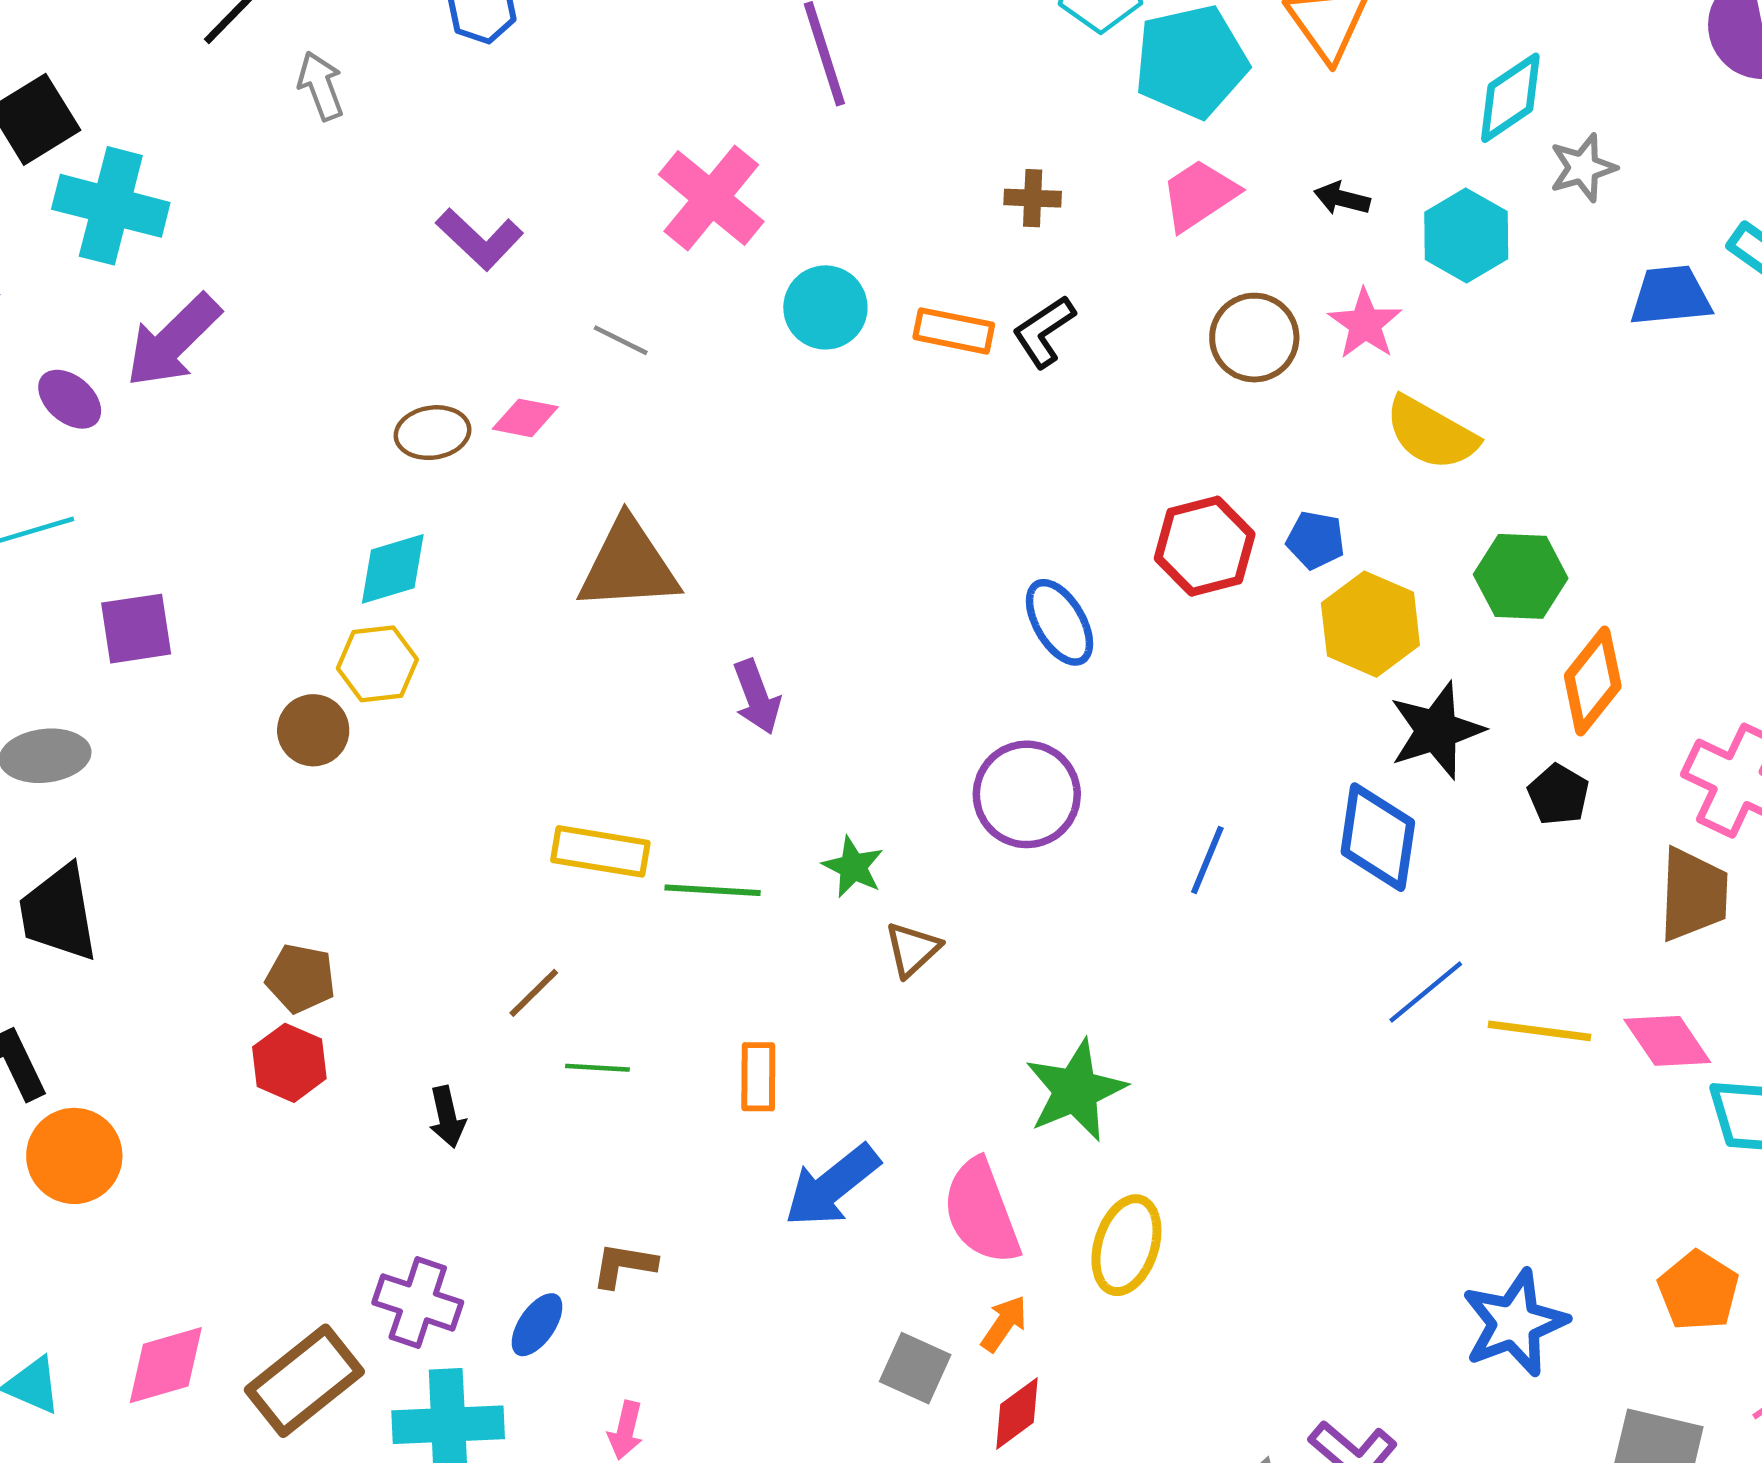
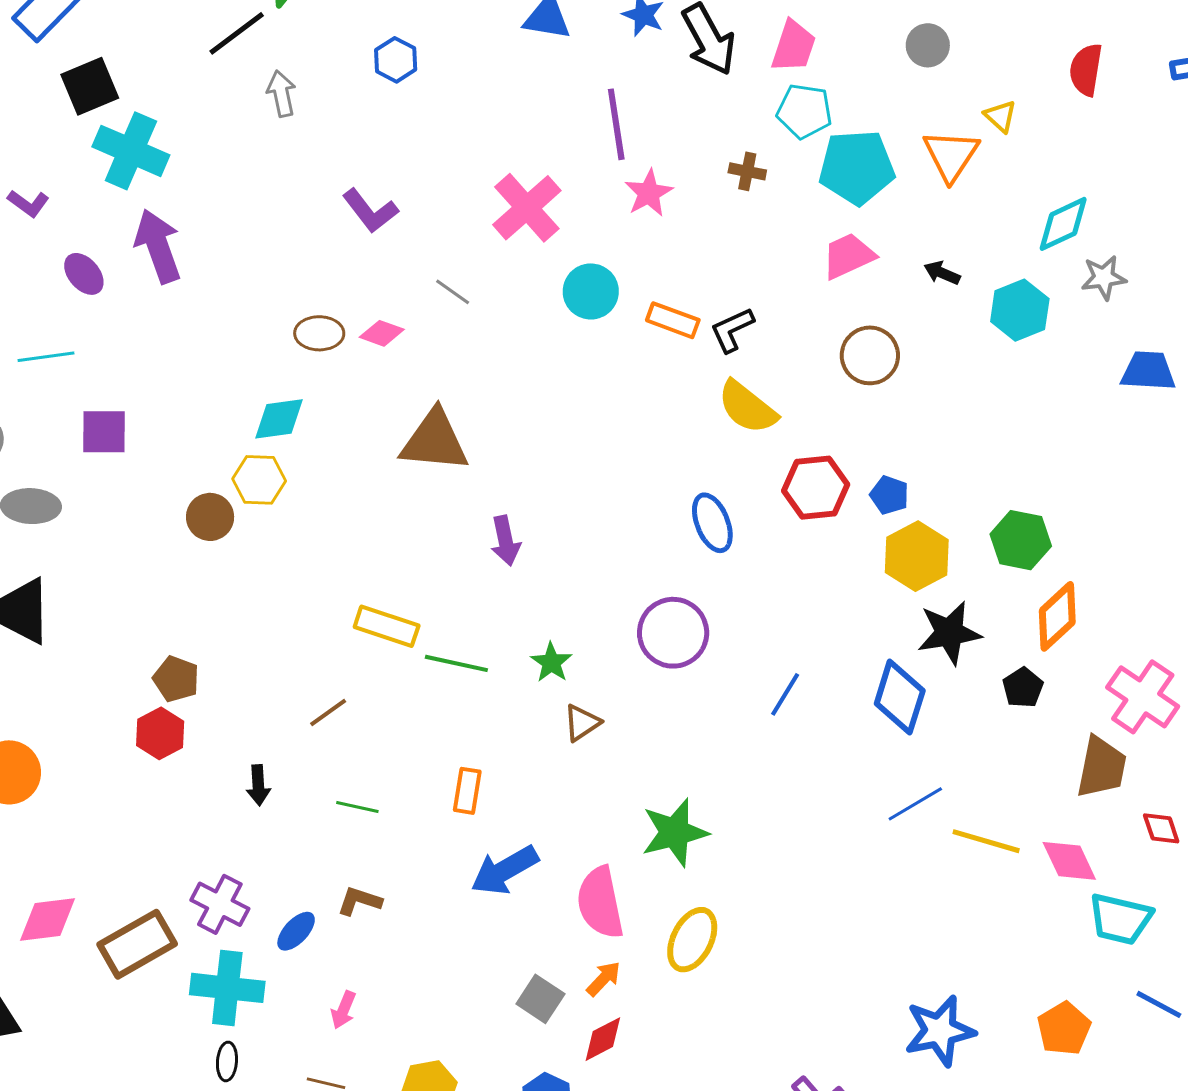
brown cross: (1033, 198) -> (747, 171), moved
pink star: (1365, 324) -> (649, 193), moved
purple arrow: (173, 341) -> (158, 246), turned 106
yellow semicircle: (1431, 433) -> (747, 407), moved
green line: (597, 1068) -> (357, 807), moved

